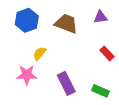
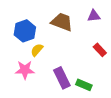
blue hexagon: (27, 20) -> (25, 31), moved
green rectangle: (101, 91) -> (84, 85), moved

